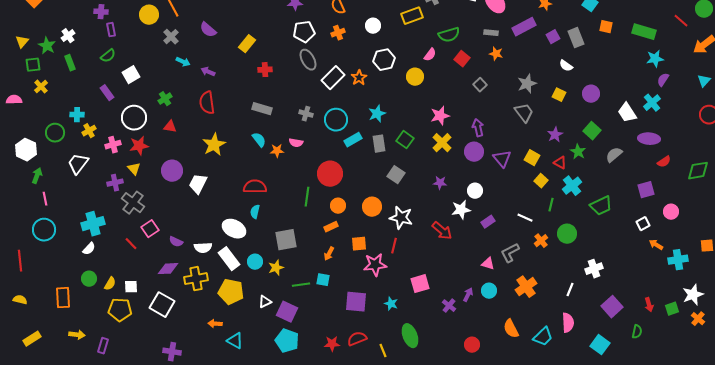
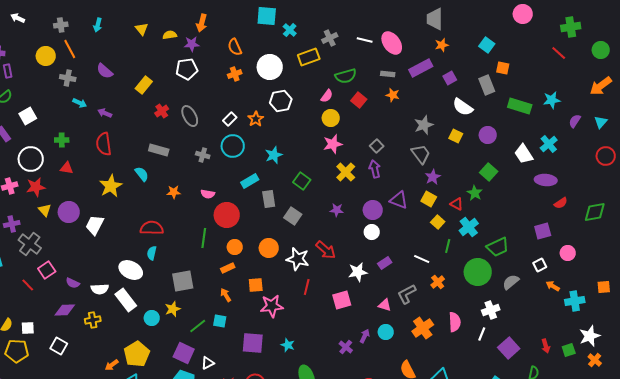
red line: (681, 21) -> (559, 53), moved
white circle: (373, 26) -> (270, 67), size x1.6
white pentagon: (304, 32) -> (187, 69), moved
green rectangle: (644, 32) -> (520, 106), moved
gray cross: (171, 37) -> (68, 78), turned -35
gray rectangle: (576, 38) -> (487, 85), moved
gray ellipse: (308, 60) -> (190, 116), moved
white semicircle: (566, 66) -> (463, 107), size x1.5
red cross: (265, 70) -> (162, 111), turned -32
yellow circle: (415, 77) -> (331, 118), moved
white rectangle: (333, 78) -> (230, 119), size x0.6
purple semicircle: (663, 80) -> (575, 121), moved
gray square: (480, 85) -> (377, 146), moved
green cross: (165, 99) -> (62, 140), turned 32
pink star: (440, 116) -> (333, 144), moved
cyan circle: (336, 120) -> (233, 146), moved
purple star: (555, 135) -> (433, 177), moved
cyan semicircle: (259, 140) -> (142, 174), moved
pink semicircle: (296, 143) -> (208, 194), moved
yellow cross: (442, 143) -> (346, 172), moved
gray rectangle: (379, 144) -> (269, 199), moved
purple circle: (474, 152) -> (373, 210), moved
gray semicircle: (614, 155) -> (511, 282), moved
purple triangle: (502, 159) -> (399, 200), turned -30
yellow triangle: (134, 169) -> (45, 210), moved
purple star: (440, 183) -> (337, 210), moved
white star: (461, 210) -> (358, 272), moved
red arrow: (442, 231) -> (326, 250), moved
green circle: (567, 234) -> (478, 272), moved, size x1.4
red line: (394, 246) -> (307, 287), moved
orange arrow: (329, 254) -> (226, 295), turned 120
cyan circle: (255, 262) -> (152, 318), moved
yellow cross: (196, 279) -> (93, 320), size x0.7
pink square: (420, 284) -> (342, 300), moved
green line: (301, 285) -> (198, 326), turned -30
white line: (570, 290) -> (482, 334), moved
yellow pentagon: (231, 292) -> (137, 354), moved, turned 30
white triangle: (265, 302) -> (208, 363), moved
white square: (162, 305) -> (59, 346), size x0.7
pink semicircle: (568, 323) -> (455, 322), moved
orange arrow: (215, 324) -> (112, 365), turned -40

